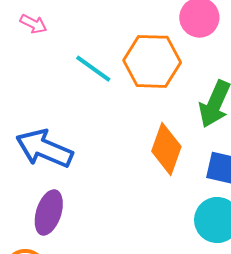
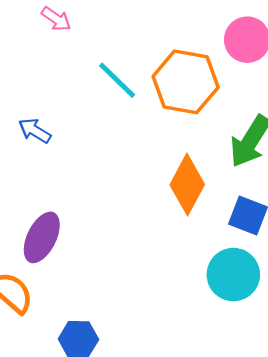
blue arrow: (44, 149) -> (35, 131), moved, size x0.5

